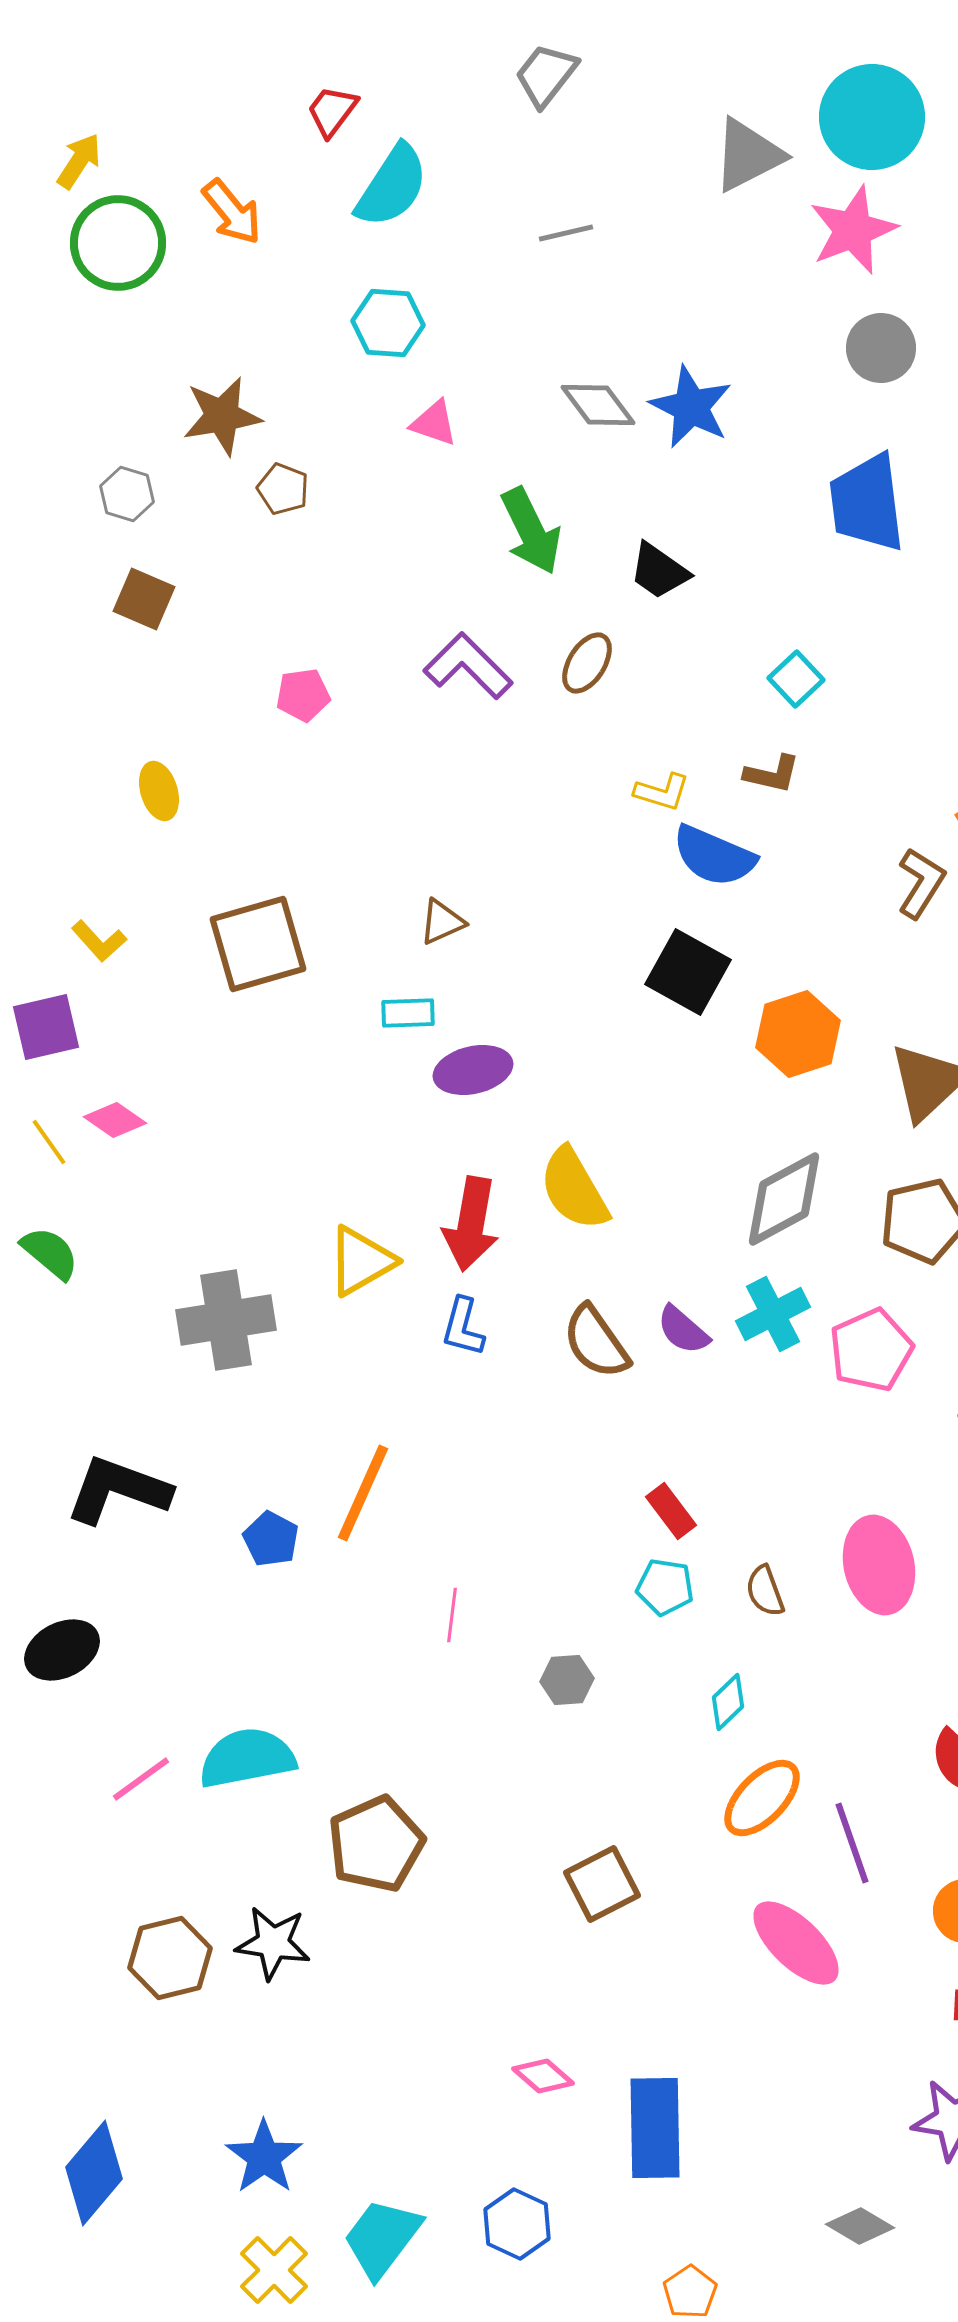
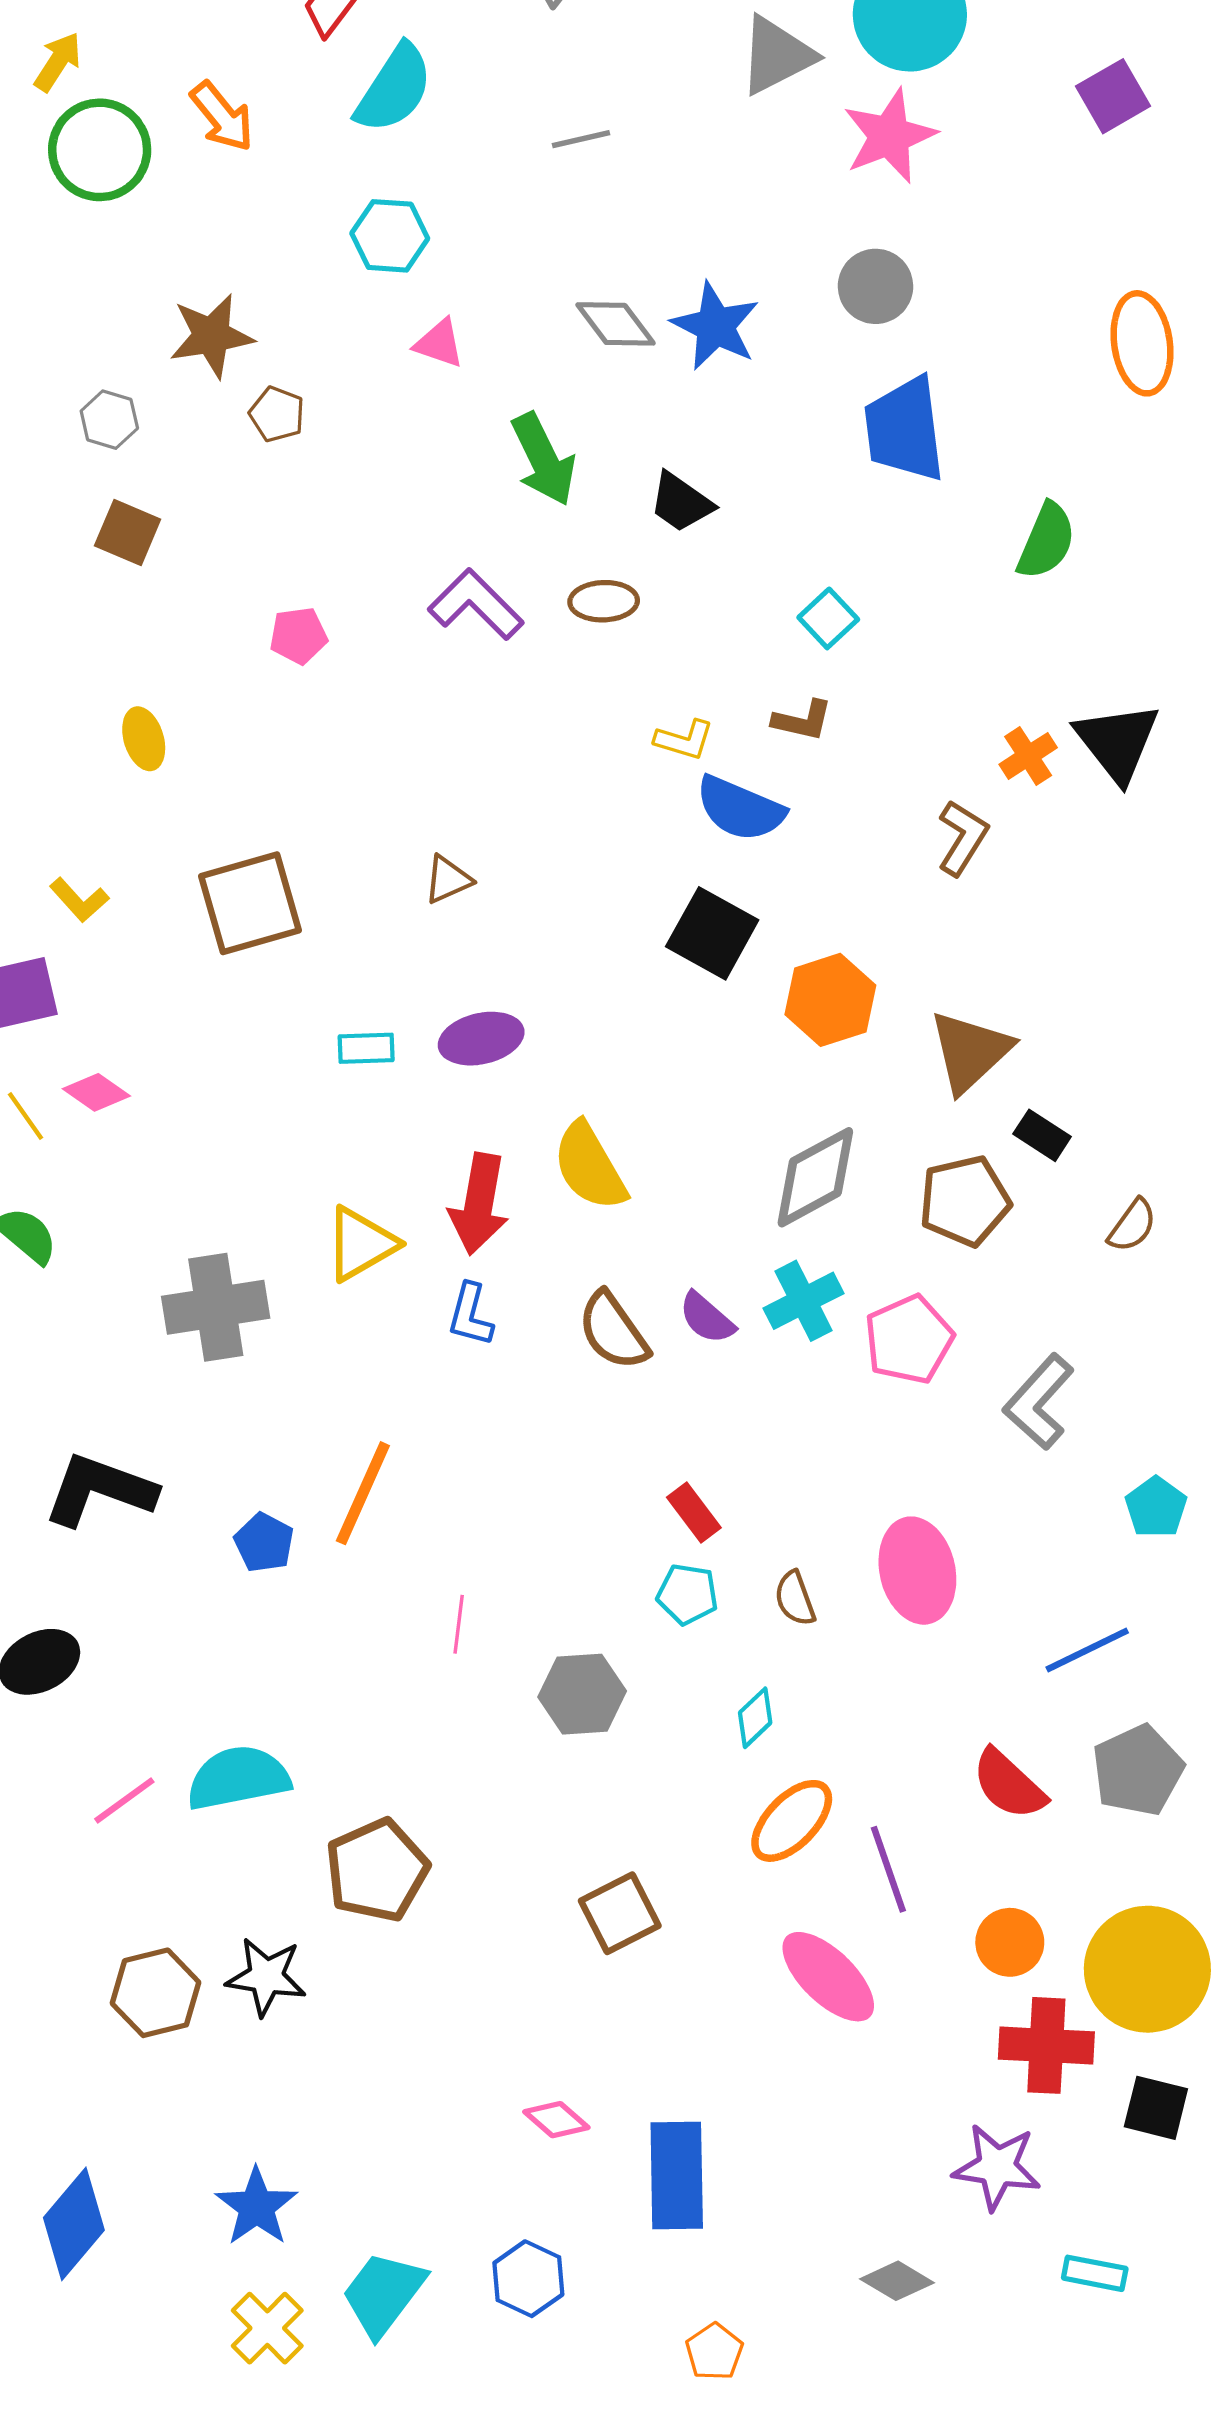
gray circle: (881, 348) -> (876, 286), moved
brown ellipse: (587, 663) -> (604, 601), turned 56
cyan rectangle: (408, 1013) -> (366, 1048), moved
gray hexagon: (567, 1680) -> (582, 1694), size x1.5

